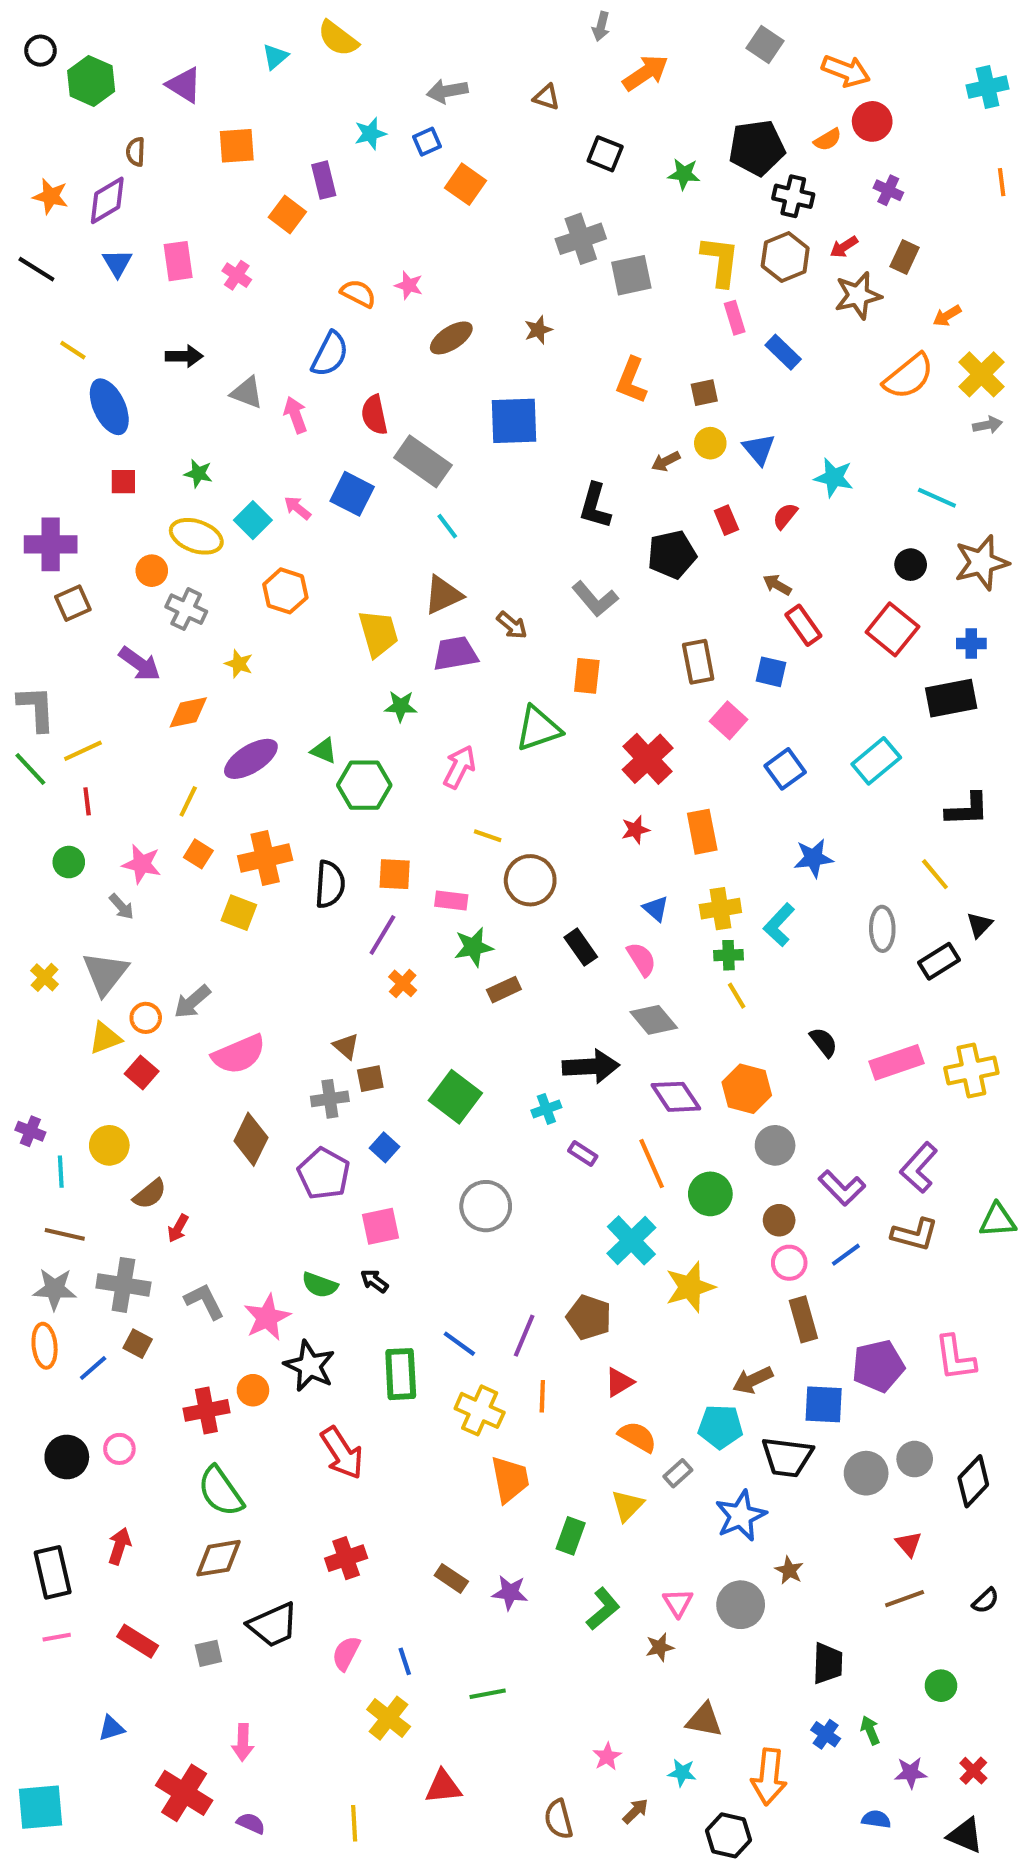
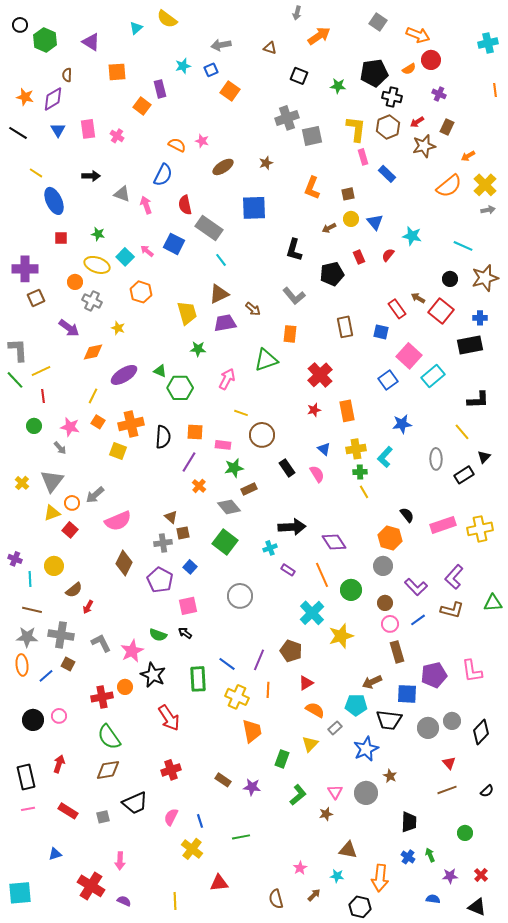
brown arrow: (777, 585) -> (418, 298), moved
pink square: (729, 720) -> (409, 356), moved, size x1.4
gray diamond: (654, 1020) -> (229, 507), moved
orange hexagon: (747, 1089) -> (390, 538), moved

